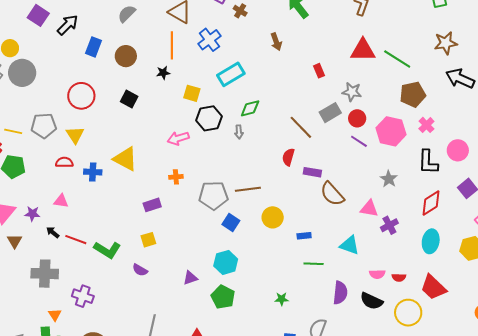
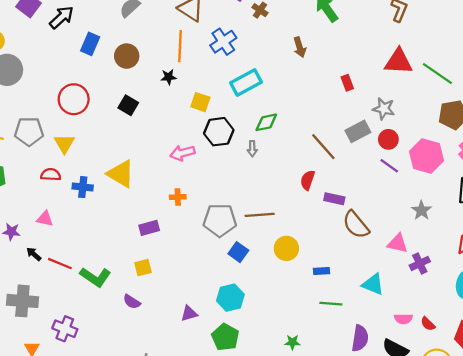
red semicircle: (399, 277) -> (428, 324), turned 40

